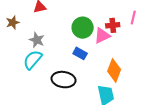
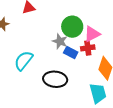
red cross: (113, 25) -> (88, 48), moved
gray star: (37, 40) -> (60, 41), moved

